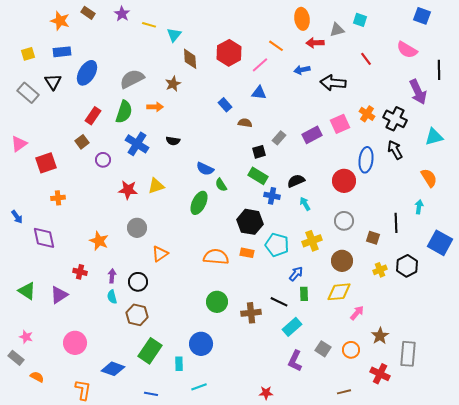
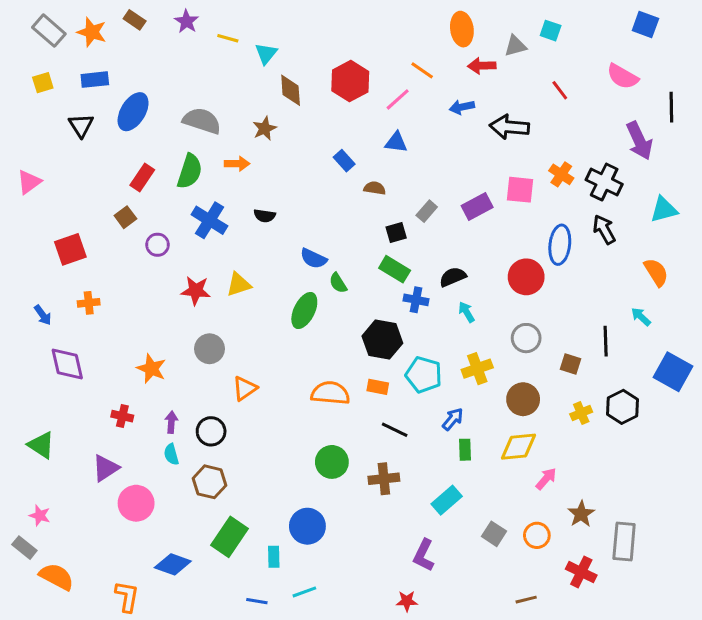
gray semicircle: (132, 79) -> (202, 121), turned 45
gray rectangle: (28, 93) -> (49, 31), moved
pink square: (340, 124) -> (520, 190), turned 30
pink triangle: (19, 144) -> (29, 182), moved
cyan arrow: (419, 207) -> (641, 317), turned -56
blue arrow: (17, 217) -> (43, 315), moved
purple triangle: (59, 295) -> (105, 468), moved
black line: (279, 302) -> (395, 430), moved
pink circle: (75, 343) -> (136, 503), moved
purple L-shape: (295, 361) -> (424, 555), moved
orange semicircle: (37, 377) -> (57, 577), size x1.6
blue line: (151, 394) -> (257, 601), moved

